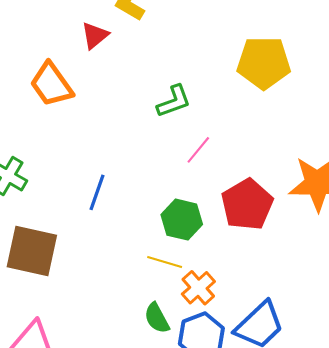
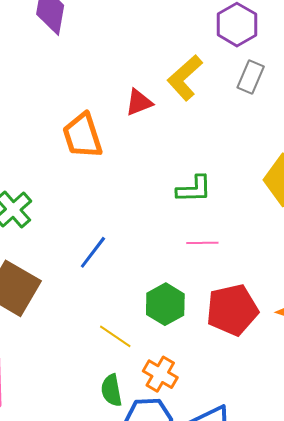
pink line: (198, 150) -> (202, 243), turned 32
yellow line: (165, 262) -> (115, 336), moved
orange cross: (198, 288) -> (160, 374), turned -36

